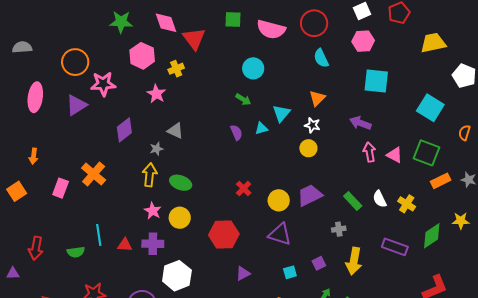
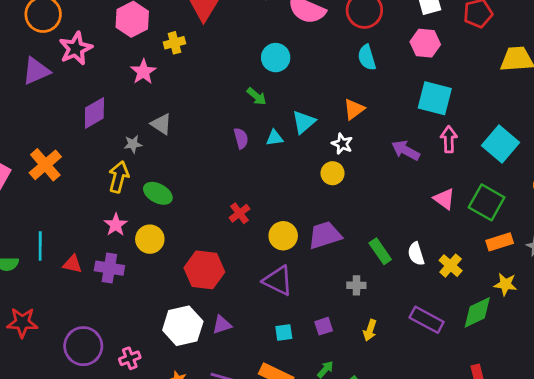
pink star: (103, 84) -> (76, 49), turned -30
pink arrow: (369, 152) -> (449, 139), moved
yellow star: (461, 221) -> (505, 284), moved
yellow arrow: (354, 261) -> (370, 330), size x0.6
white hexagon: (177, 276) -> (183, 326), moved

